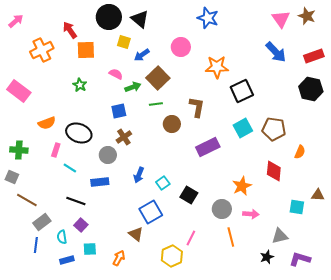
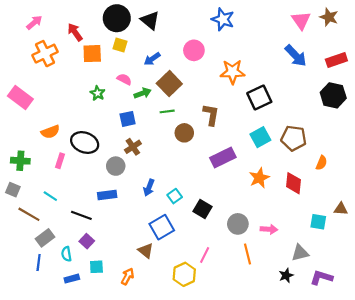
pink arrow: (16, 21) -> (34, 22), moved
yellow square: (124, 42) -> (120, 45), moved
green star: (80, 85) -> (98, 93), moved
cyan line: (70, 168) -> (50, 196), moved
orange star: (242, 186) -> (259, 178), moved

